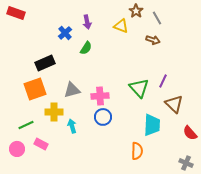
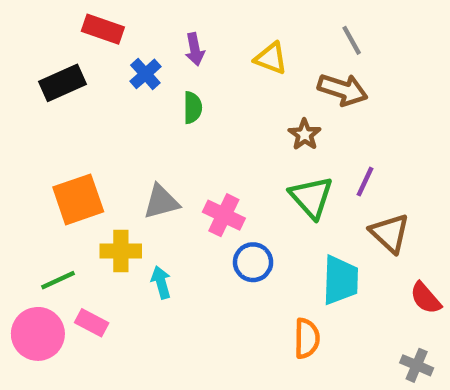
brown star: (136, 11) -> (305, 134), moved
red rectangle: (16, 13) -> (103, 29), moved
brown arrow: (153, 40) -> (343, 90), size x1.5
green semicircle: (86, 48) -> (193, 108), turned -32
black rectangle: (45, 63) -> (63, 83), moved
pink cross: (100, 96) -> (224, 215), turned 30
blue circle: (103, 117) -> (253, 262), moved
pink circle: (17, 149) -> (38, 334), size x1.5

